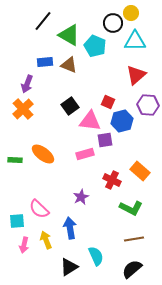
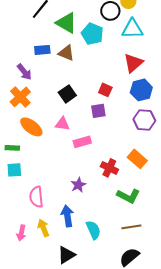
purple arrow: (27, 84) -> (24, 72), turned -60
purple hexagon: (148, 105) -> (144, 120), moved
pink triangle: (90, 121) -> (62, 124), moved, size x0.7
blue hexagon: (122, 121) -> (141, 90), moved
purple square: (105, 140) -> (98, 111), moved
orange ellipse: (43, 154) -> (31, 127), moved
pink semicircle: (39, 209) -> (36, 197), turned 40
cyan square: (17, 221) -> (14, 170), moved
cyan semicircle: (96, 256) -> (93, 230), moved

